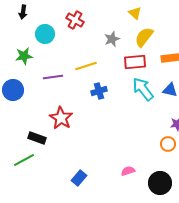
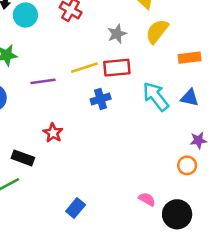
cyan circle: (45, 34) -> (25, 15), moved
red rectangle: (135, 62) -> (117, 68), moved
red star: (61, 118) -> (53, 133), size x0.7
pink semicircle: (128, 171) -> (147, 199), moved, turned 48

